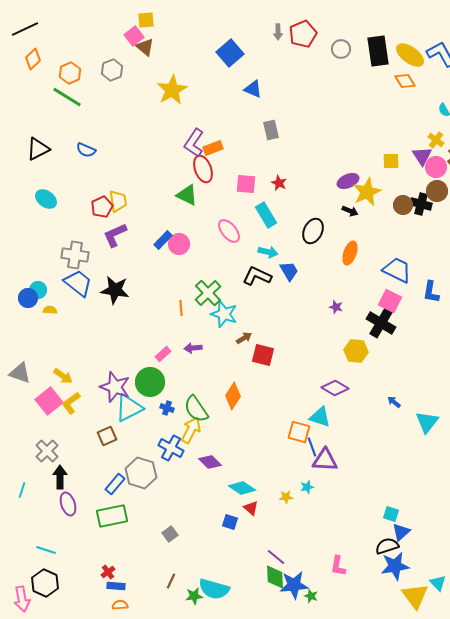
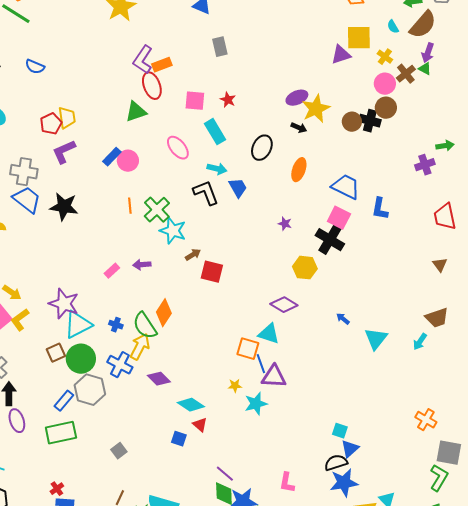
purple triangle: (422, 156) -> (341, 55), moved, turned 45
yellow square: (391, 161) -> (359, 38), moved, size x1.5
green triangle: (187, 195) -> (136, 112), turned -45
black L-shape: (257, 276) -> (206, 193), turned 44
orange line: (181, 308) -> (130, 206), moved
green circle: (150, 382) -> (81, 359), moved
orange diamond: (233, 396) -> (164, 313), moved
cyan star: (307, 487) -> (256, 404), size x1.6
yellow star: (286, 497) -> (235, 386), moved

